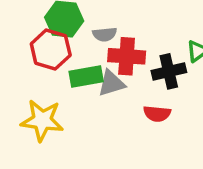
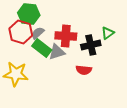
gray semicircle: (105, 34) -> (38, 33), moved, turned 144
green rectangle: (86, 77) -> (42, 48), turned 48

